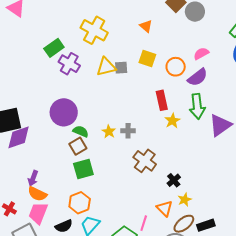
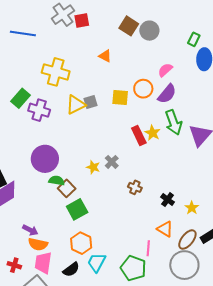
yellow square: (147, 58) -> (120, 97), moved
red rectangle: (162, 100) -> (139, 136), moved
yellow star: (172, 121) -> (153, 133), moved
green semicircle: (81, 131) -> (57, 181), moved
gray cross: (128, 131) -> (112, 162), turned -32
brown cross: (145, 161) -> (135, 187), size x0.6
purple arrow: (33, 178) -> (30, 230), turned -70
yellow star: (185, 200) -> (192, 208), moved

